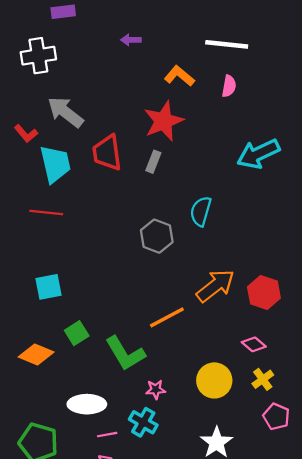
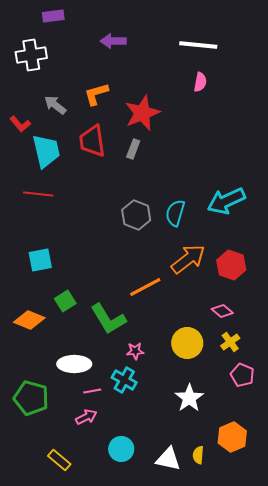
purple arrow: (131, 40) -> (113, 41), size x1.4
orange L-shape: (179, 76) -> (96, 94), moved, turned -56
gray arrow: (65, 112) -> (55, 105), size x0.7
cyan arrow: (258, 154) -> (226, 201), moved
cyan semicircle: (201, 211) -> (175, 213), moved

